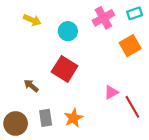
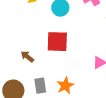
red square: (65, 69) -> (57, 42), turned -30

